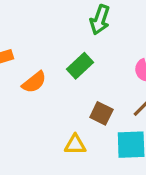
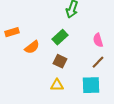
brown square: (101, 113) -> (60, 61), moved

